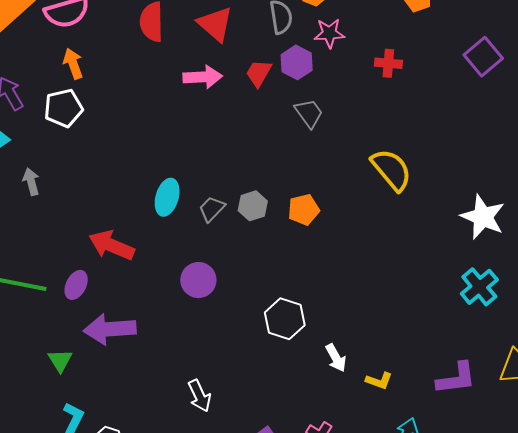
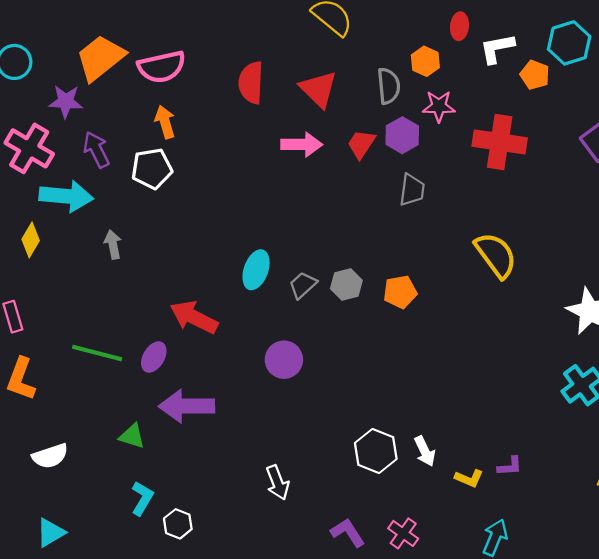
red cross: (388, 63) -> (500, 142), size x1.8
gray trapezoid: (309, 113) -> (412, 190), turned 40
white hexagon: (285, 319) -> (376, 451), moved
green triangle: (60, 360) -> (132, 436), turned -44
purple L-shape: (456, 378) -> (510, 466), moved, size x0.6

